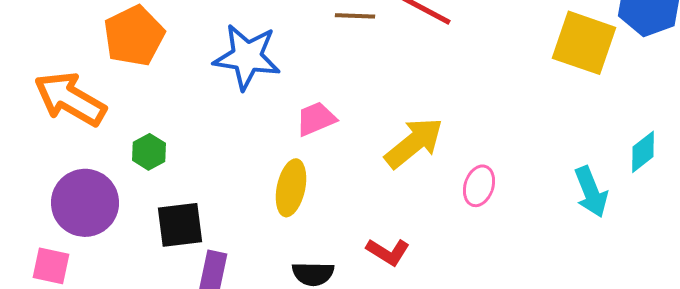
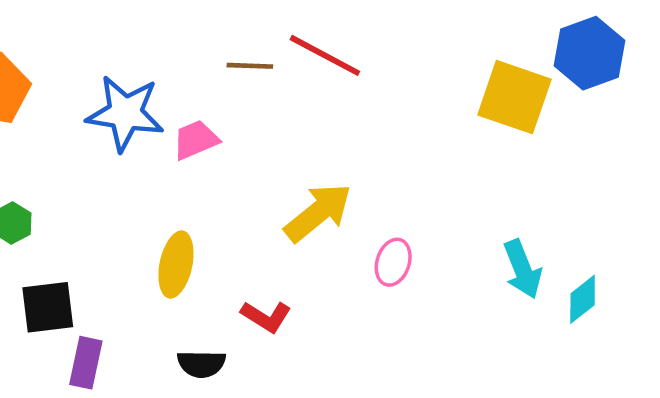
pink trapezoid: (316, 119) -> (196, 140), moved
cyan diamond: (643, 152) -> (583, 299), moved
red L-shape: (388, 252) -> (266, 316), moved

